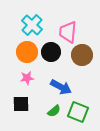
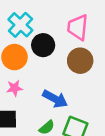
pink trapezoid: (68, 32) -> (78, 27), moved
black circle: (51, 52) -> (43, 45), moved

